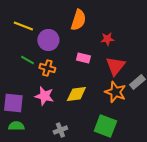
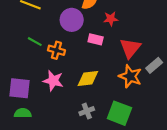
red star: (107, 39) -> (111, 19), moved
purple circle: (48, 40) -> (72, 20), moved
gray cross: (60, 130) -> (87, 111), moved

